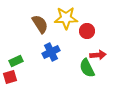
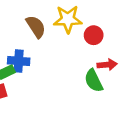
blue cross: (51, 52) -> (19, 61), moved, turned 30

